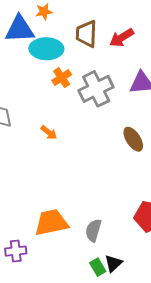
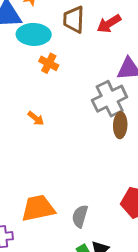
orange cross: (62, 78) -> (49, 63), turned -30
gray cross: (96, 89) -> (110, 99), moved
brown ellipse: (133, 139) -> (120, 125), turned 35

